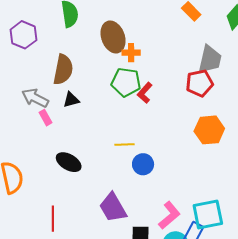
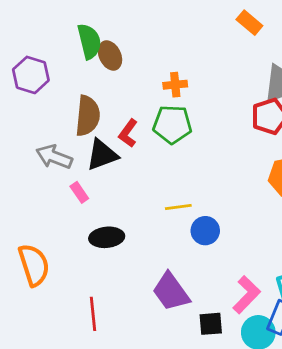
brown ellipse: (113, 37) -> (110, 56), moved, size x0.7
red L-shape: (145, 93) -> (128, 133), moved
black triangle: (71, 100) -> (102, 155), size x1.5
pink rectangle: (45, 118) -> (79, 192), moved
black ellipse: (69, 162) -> (107, 237), turned -30

